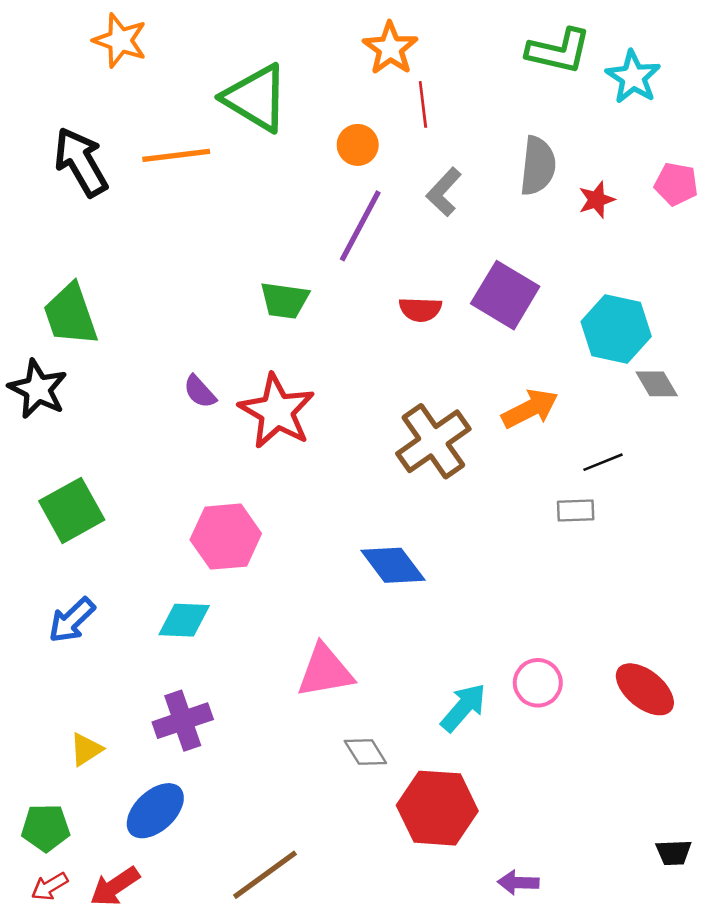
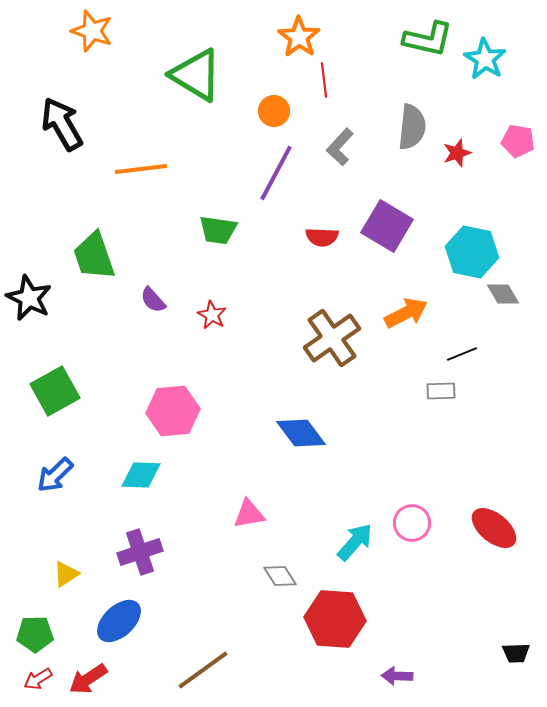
orange line: (176, 155) -> (141, 169), moved
green trapezoid: (70, 315) -> (94, 256), moved
red star: (277, 411) -> (212, 315), size x0.5
pink triangle: (325, 671) -> (249, 514), size x0.7

